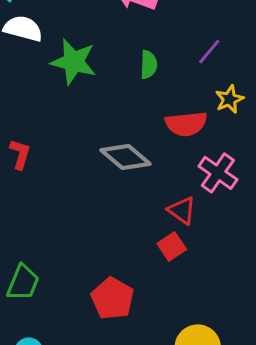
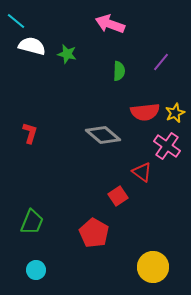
green star: (74, 62) -> (67, 54), moved, size x0.6
yellow star: (229, 99) -> (175, 113), moved
red square: (172, 247) -> (118, 196), moved

